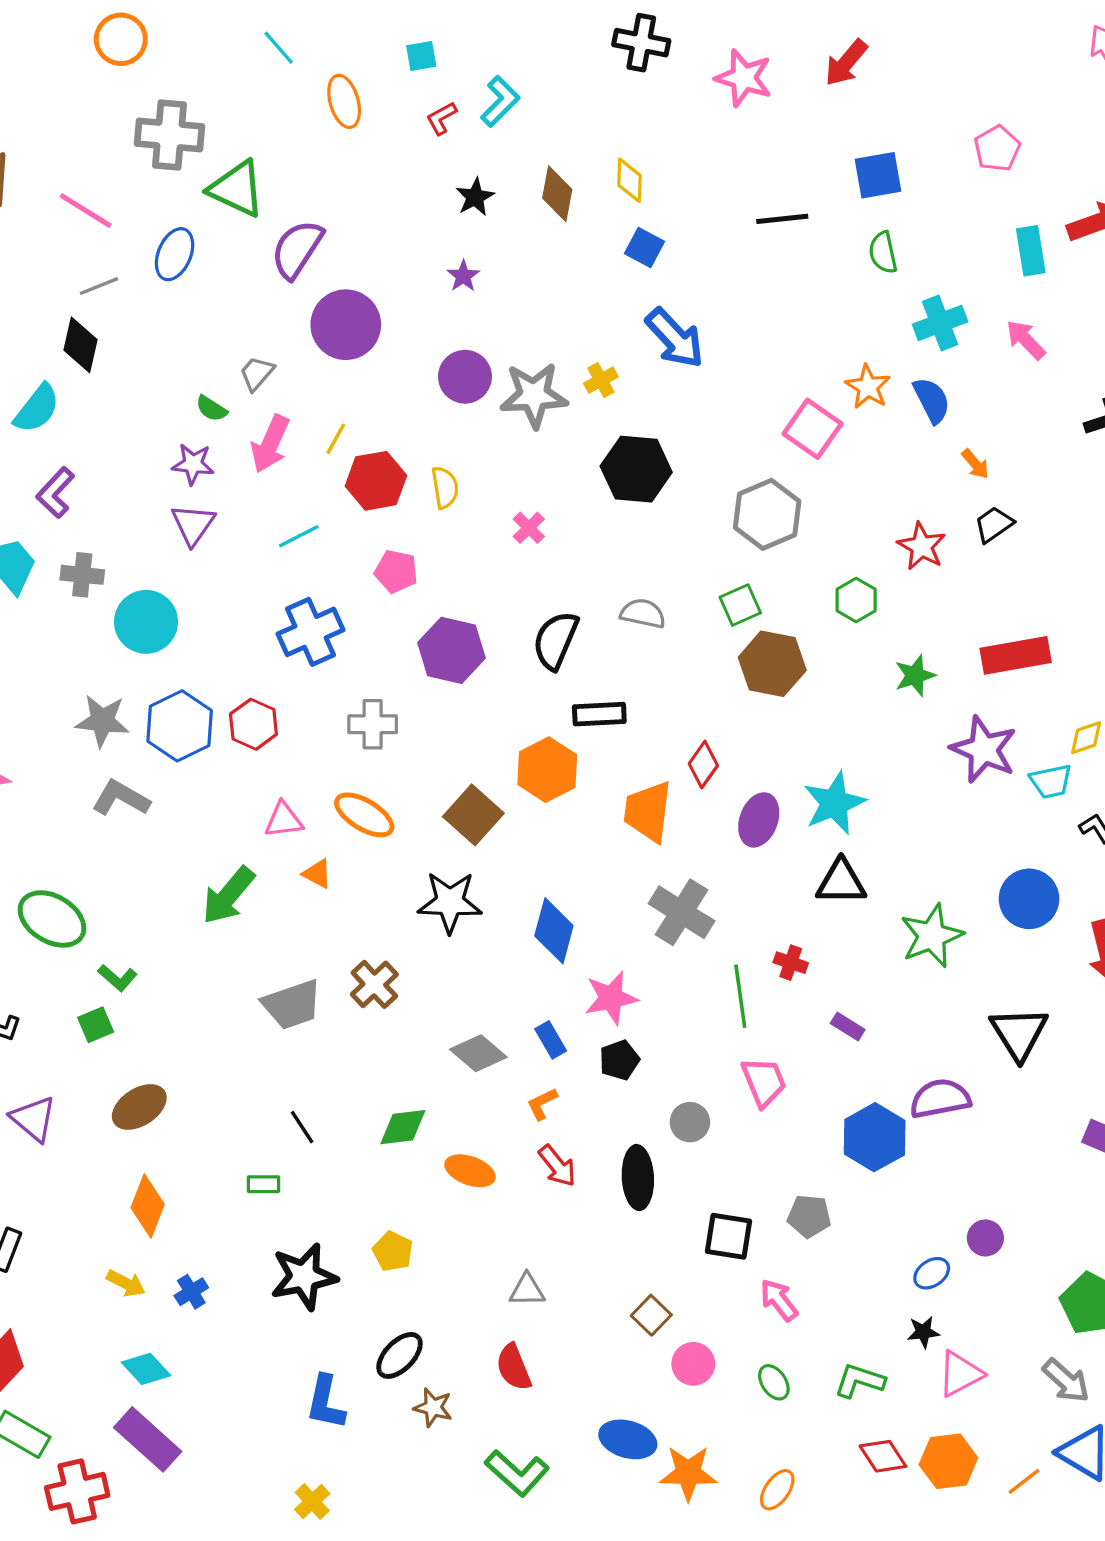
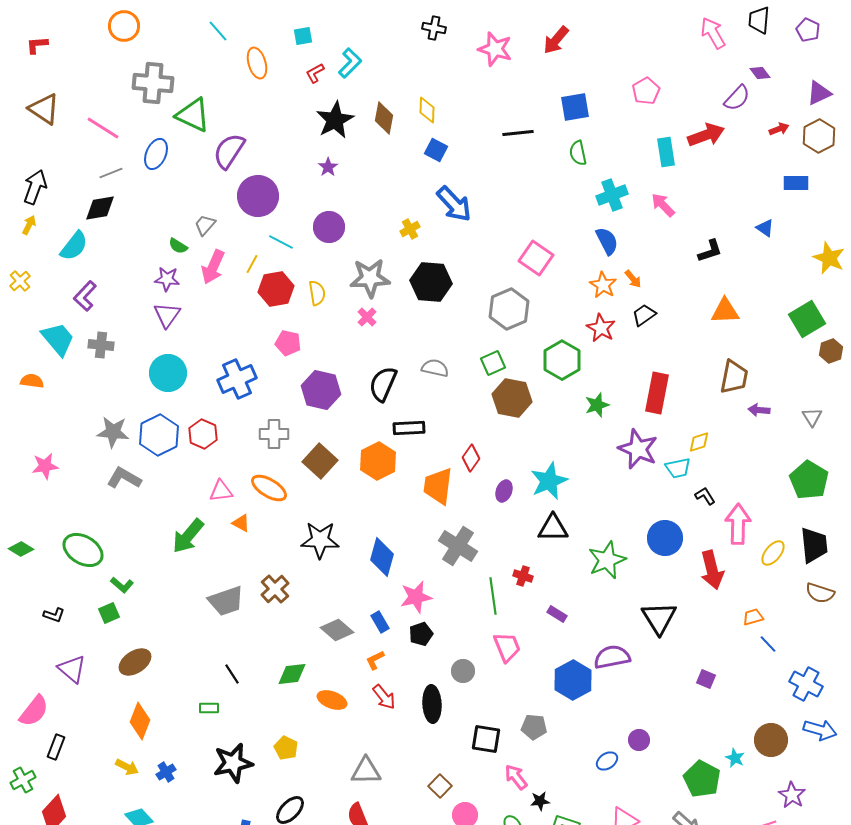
black cross: (641, 43) -> (434, 28), size x0.7
black star: (475, 197) -> (335, 120), size x1.6
black diamond: (81, 345) -> (100, 208), turned 68
orange star: (868, 387) -> (603, 285), moved
gray star: (534, 395) -> (370, 278), moved
cyan line: (299, 536) -> (281, 242), moved, turned 55
green hexagon: (856, 600) -> (562, 360), size x1.5
cyan circle: (146, 622) -> (168, 373), moved
red rectangle: (1016, 655) -> (657, 393), turned -69
brown square: (473, 815) -> (320, 461), moved
purple ellipse: (759, 820) -> (504, 491), size x0.7
gray triangle: (527, 1290) -> (366, 771), size x1.4
black star: (923, 1332) -> (540, 801), moved

